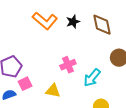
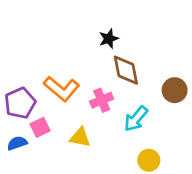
orange L-shape: (45, 21) -> (62, 89), moved
brown diamond: (102, 25) -> (126, 70), moved

